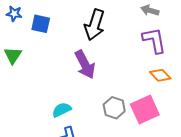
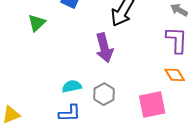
gray hexagon: (114, 108) -> (104, 94), moved

